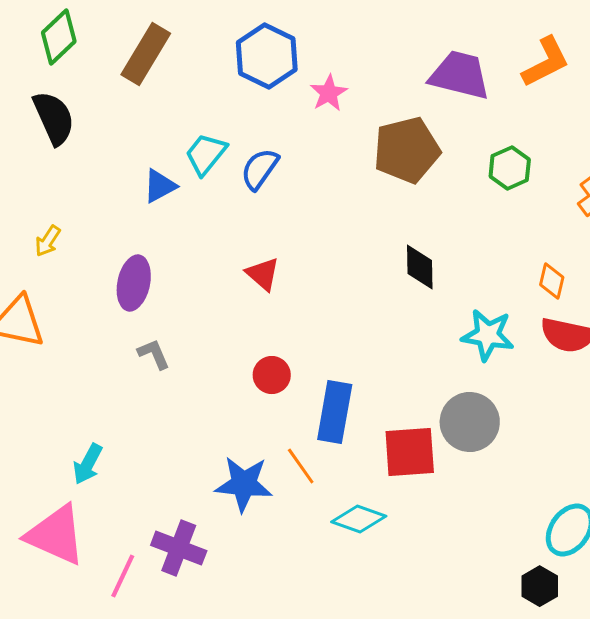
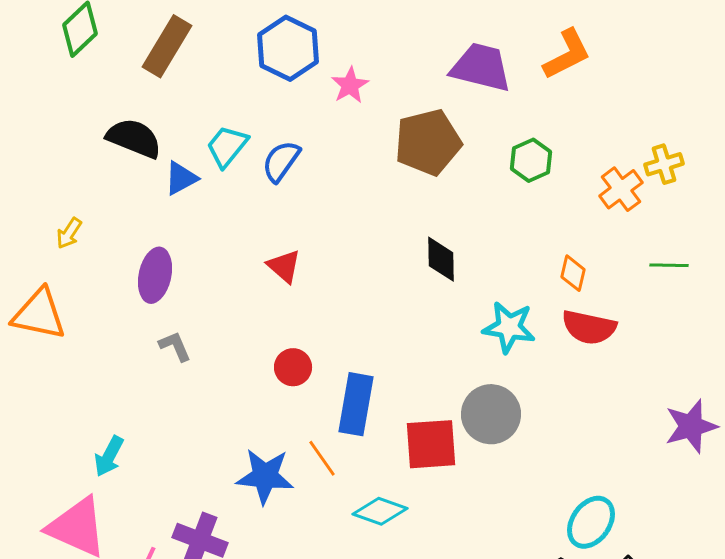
black semicircle: (54, 118) -> (134, 138), moved, turned -44

